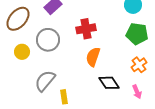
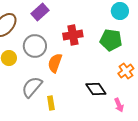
green pentagon: (137, 34) -> (111, 40), moved
orange semicircle: (93, 57) -> (55, 63), moved
pink arrow: (137, 92) -> (119, 105), moved

